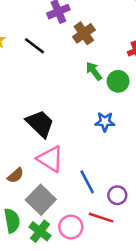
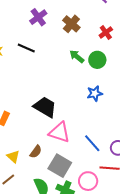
brown cross: (84, 33) -> (71, 24), moved

